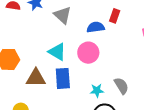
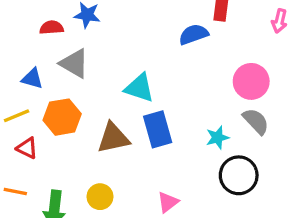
gray triangle: (63, 15) -> (74, 64), moved
pink circle: (88, 53) -> (251, 81), moved

